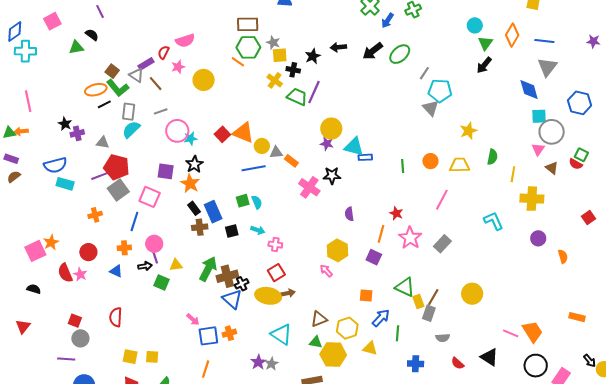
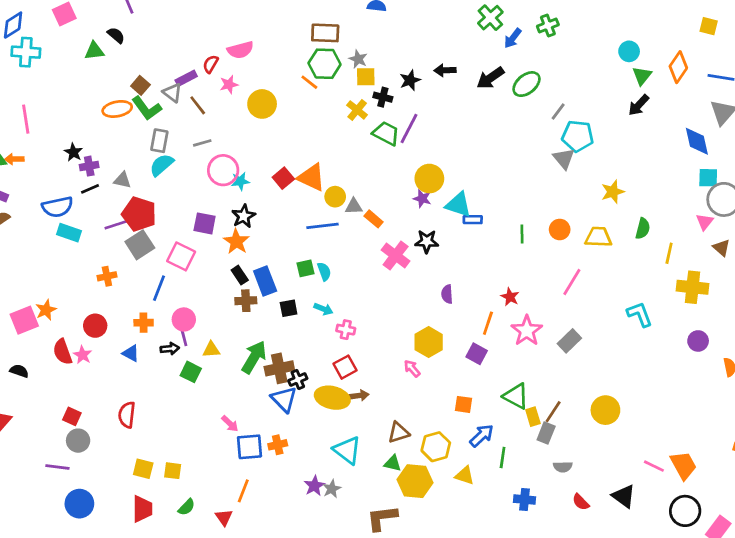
black line: (104, 104) -> (90, 189), moved

